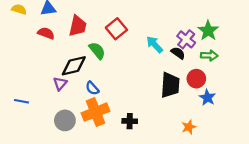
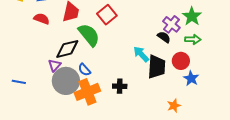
cyan arrow: (155, 44) -> (141, 54), moved
green semicircle: (97, 51) -> (89, 35), size x1.4
gray circle: (65, 120) -> (66, 81), moved, size x1.4
black cross: (130, 121) -> (120, 86), moved

